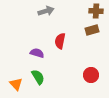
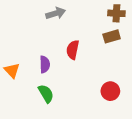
purple semicircle: (37, 53) -> (45, 64), turned 72
orange triangle: (16, 84) -> (12, 70), moved

